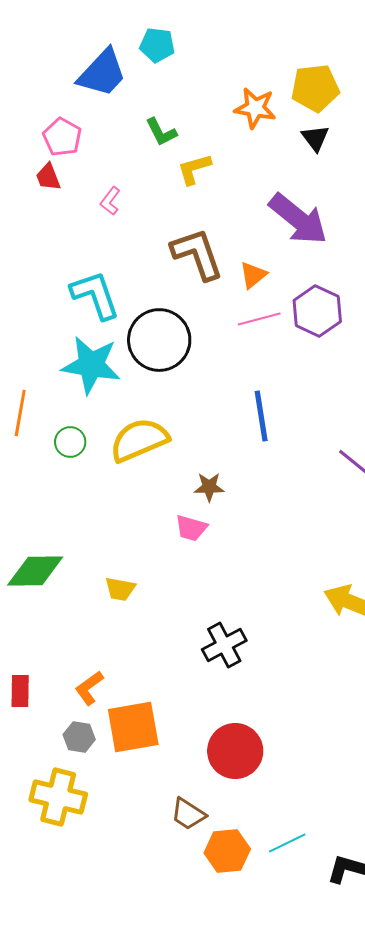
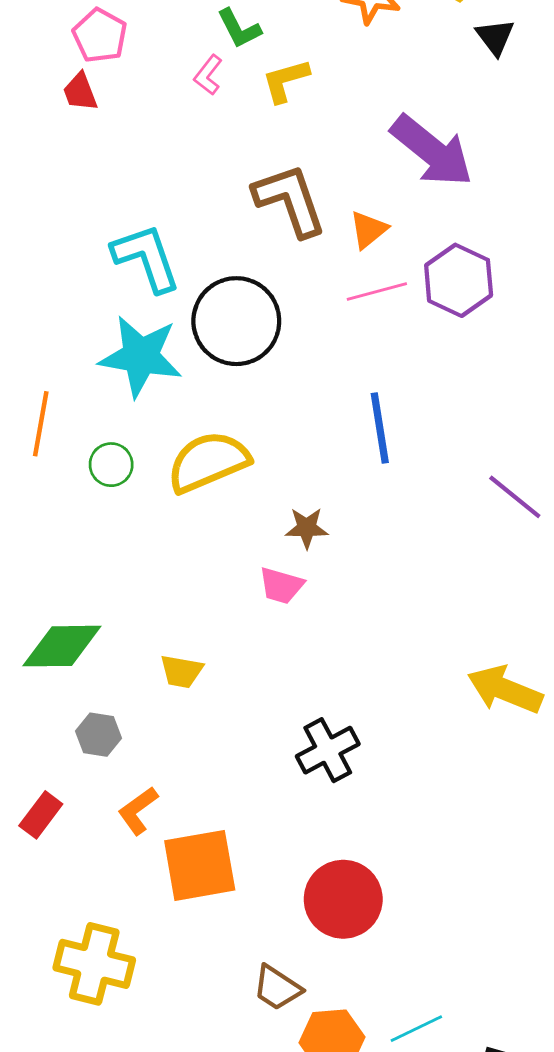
black triangle: (315, 138) -> (495, 37), moved
pink L-shape: (110, 201) -> (208, 75), moved
red rectangle: (20, 691) -> (41, 815), turned 36
gray hexagon: (79, 737) -> (98, 735), moved

